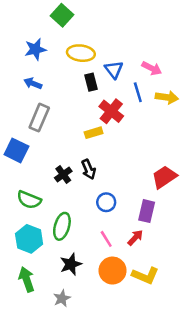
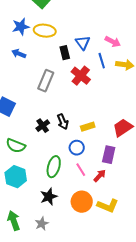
yellow ellipse: (81, 53) -> (45, 31), moved
gray rectangle: (39, 118) -> (46, 81), moved
yellow rectangle: (94, 133) -> (88, 127), moved
green ellipse: (62, 226) -> (54, 167), moved
pink line: (106, 239) -> (81, 170), moved
green arrow: (27, 279) -> (14, 221), moved

